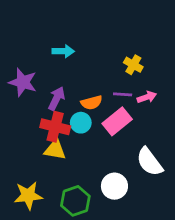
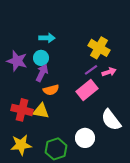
yellow cross: (133, 65) -> (99, 48), size x1.5
purple line: (123, 94) -> (91, 70), turned -40
orange semicircle: (92, 102) -> (51, 90), moved
cyan circle: (81, 123) -> (41, 58), moved
red cross: (55, 127) -> (22, 110), moved

